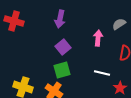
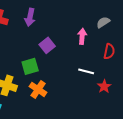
purple arrow: (60, 19) -> (30, 17), moved
green square: (62, 70) -> (30, 66), moved

